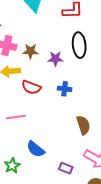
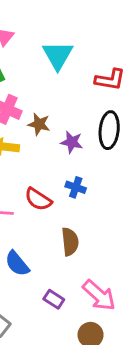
red semicircle: (31, 87) -> (38, 199), moved
brown semicircle: (83, 125) -> (70, 242), moved

